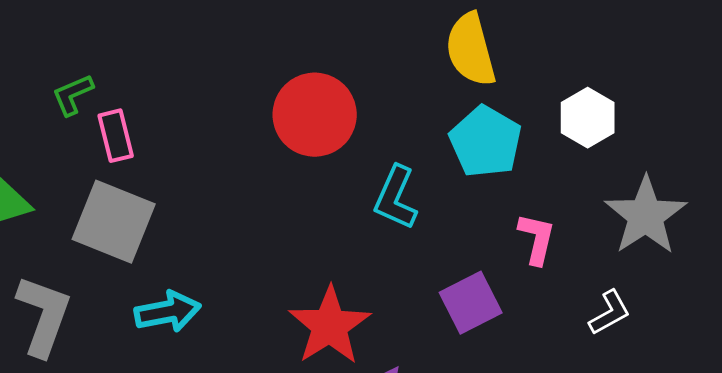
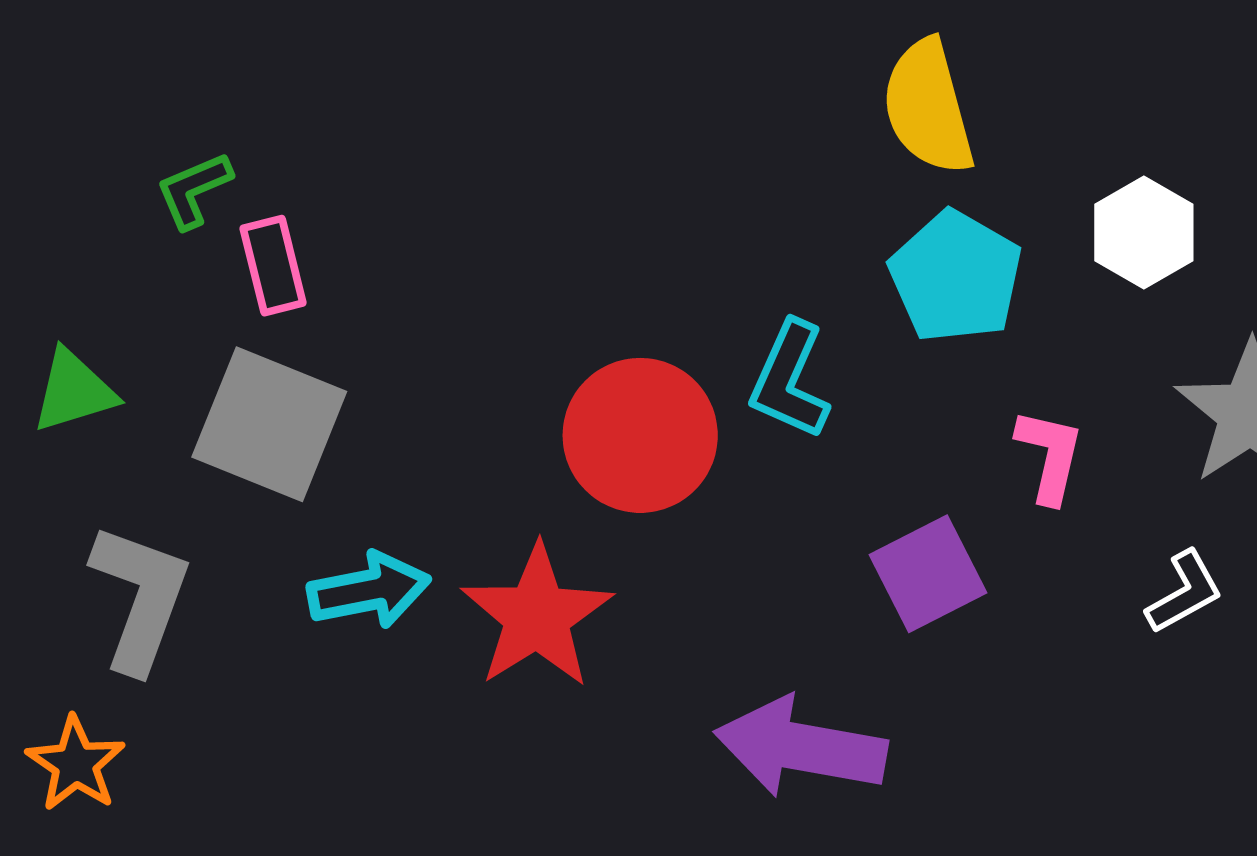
red circle: (315, 115) -> (640, 435), moved
red star: (330, 326) -> (537, 616), moved

